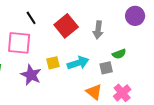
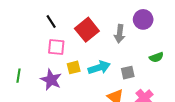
purple circle: (135, 16) -> (143, 19), moved
pink square: (19, 43) -> (56, 47), moved, size x0.7
green semicircle: (119, 54) -> (156, 57), moved

